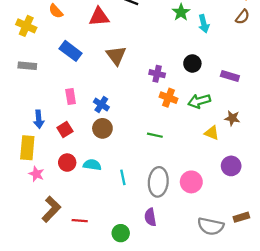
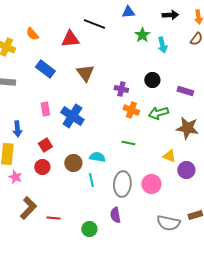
blue cross: (101, 104) -> (72, 116), size x1.6
brown star: (232, 118) -> (187, 128), size x1.6
brown circle: (102, 128) -> (73, 163), moved
red square: (65, 130) -> (45, 145), moved
yellow triangle: (212, 133) -> (169, 156), moved
green line: (155, 135) -> (128, 143), moved
cyan semicircle: (92, 165) -> (97, 157), moved

